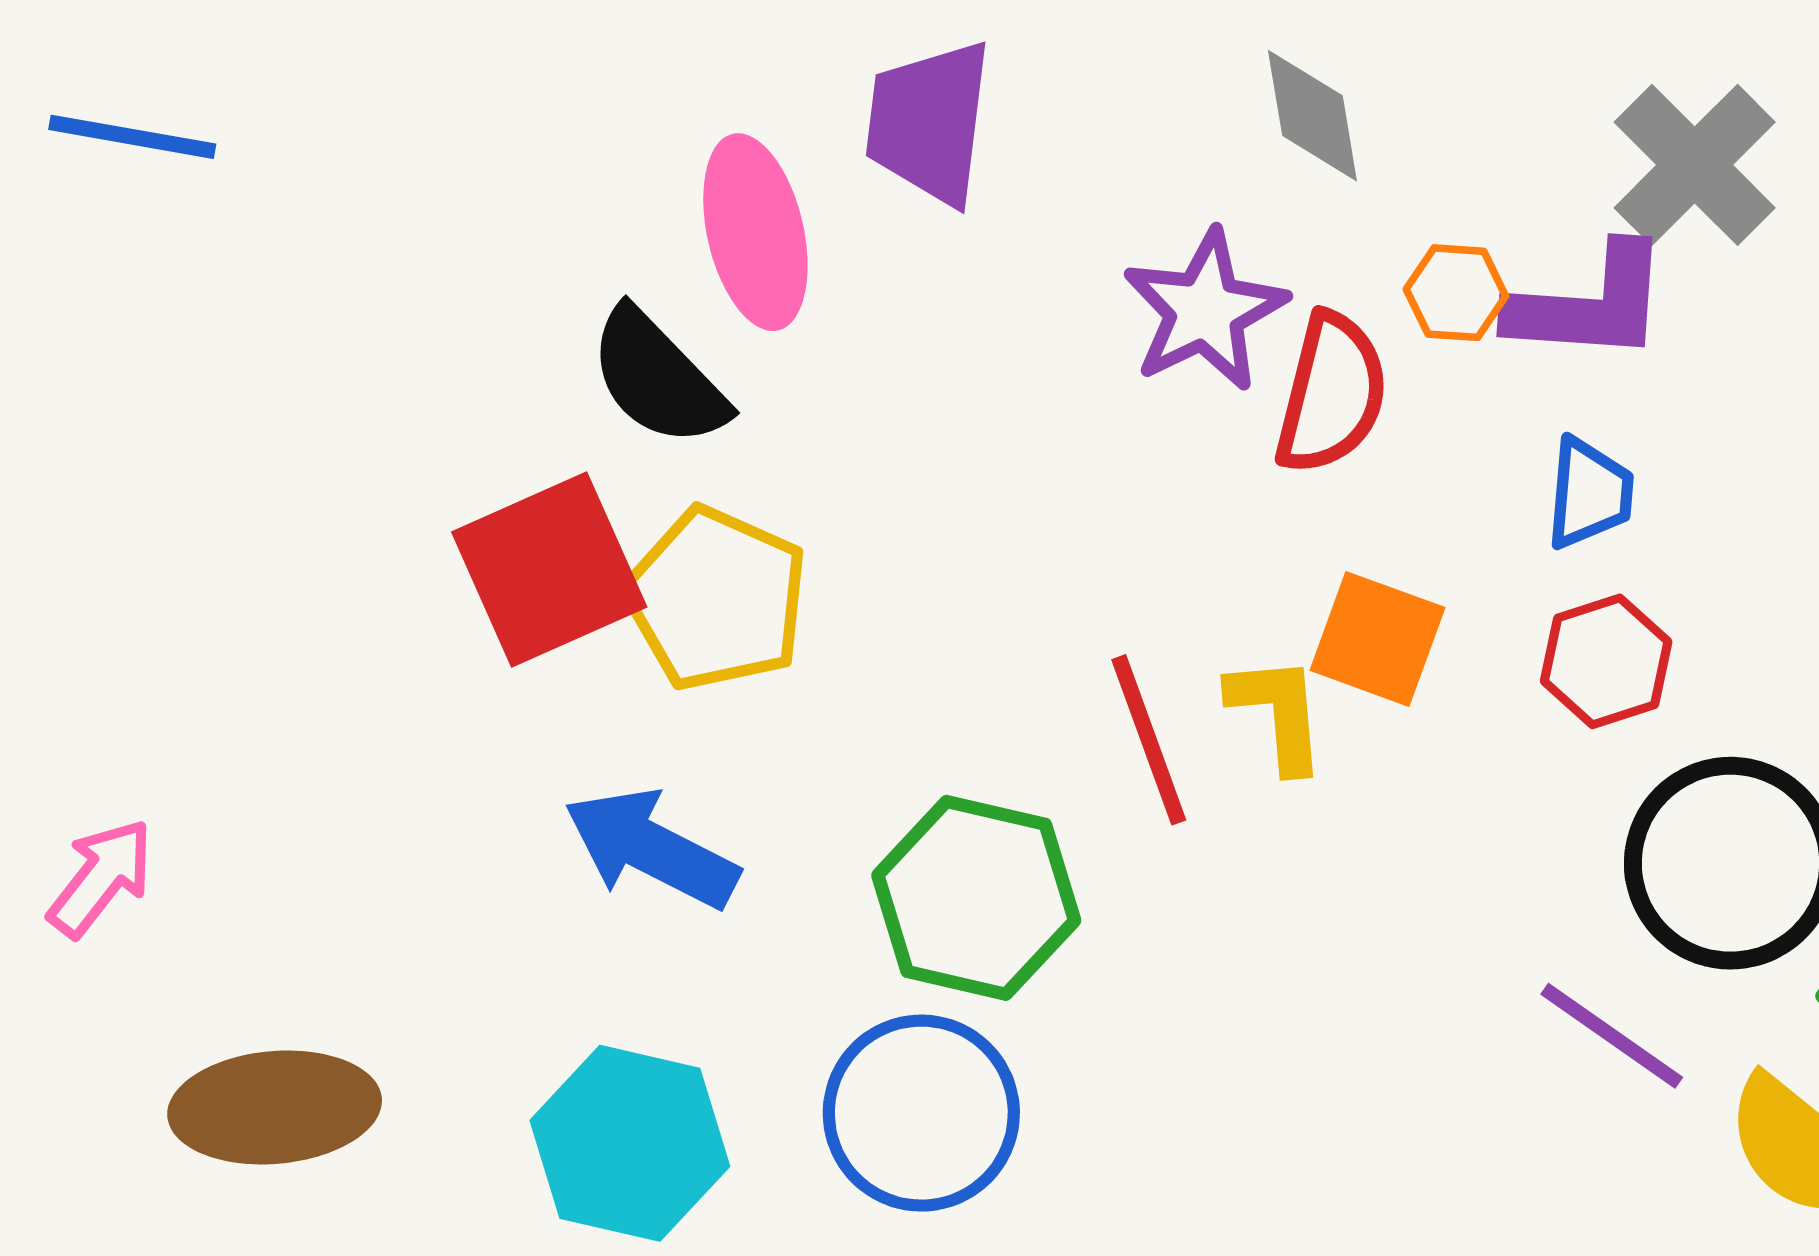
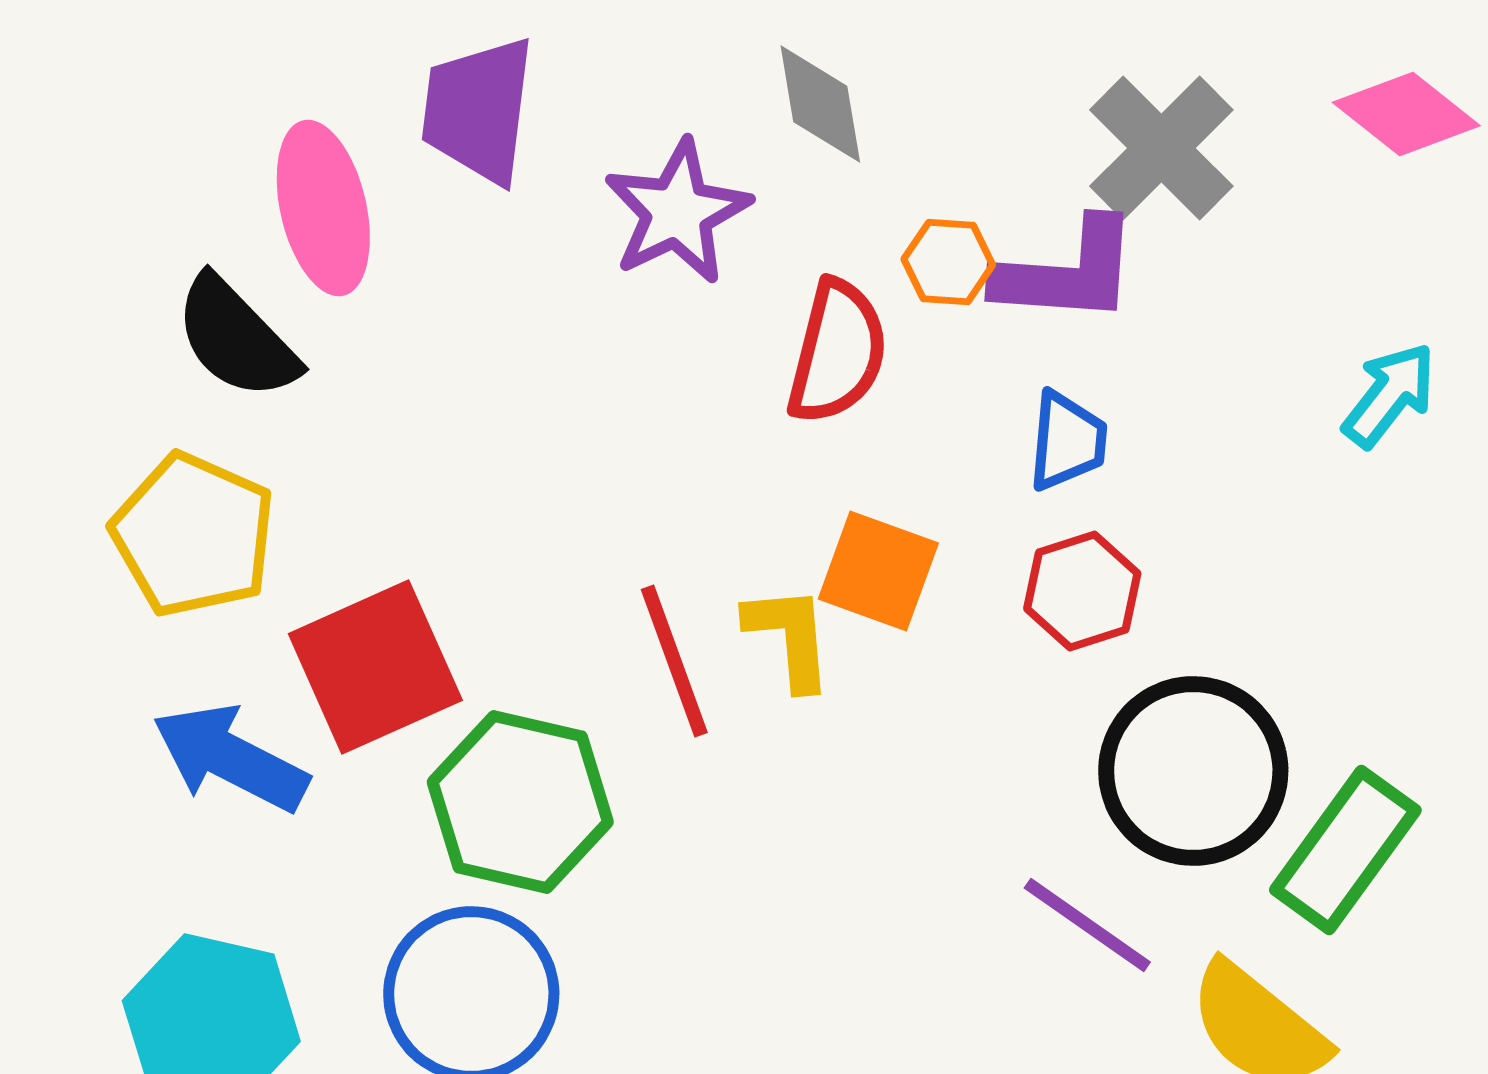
purple star: (1205, 311) -> (677, 212), moved
red square: (549, 569) -> (375, 667), moved
yellow pentagon: (716, 599) -> (193, 535), moved

